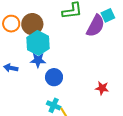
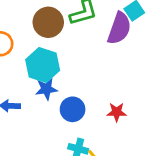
brown circle: (32, 24) -> (48, 22), moved
red star: (102, 88) -> (117, 112), moved

